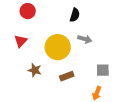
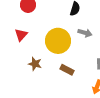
brown rectangle: (67, 76) -> (67, 70), turned 48

